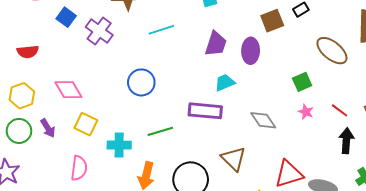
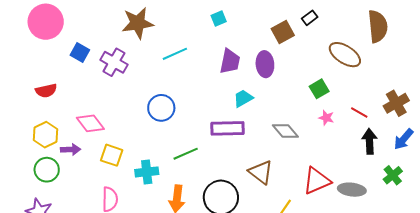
purple arrow: (48, 128) -> (71, 150), moved, turned -54

